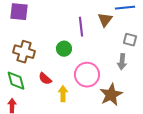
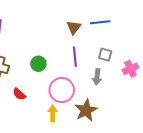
brown triangle: (105, 20) -> (74, 27), moved
purple line: (81, 27) -> (75, 57), moved
yellow arrow: (63, 94) -> (53, 113), moved

